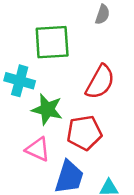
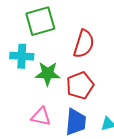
pink triangle: (38, 149) -> (41, 117), moved

